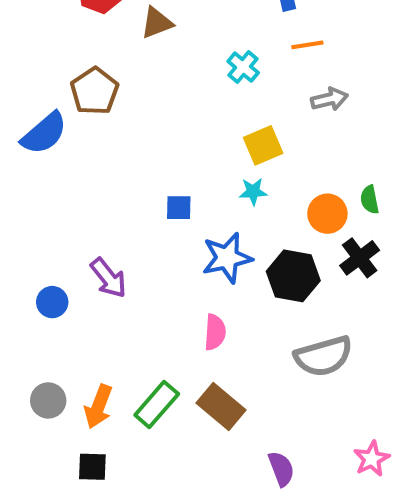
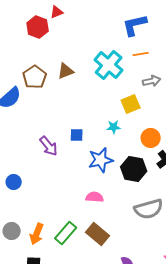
brown triangle: (157, 23) -> (66, 71), moved
cyan cross: (243, 67) -> (109, 65), size x1.8
yellow square: (263, 145) -> (131, 104), moved
purple arrow: (108, 278) -> (49, 146), moved
pink semicircle: (215, 332) -> (95, 197), turned -90

